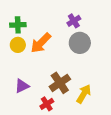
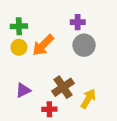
purple cross: (74, 21) -> (78, 22), turned 32
red cross: (47, 104) -> (49, 109), turned 32

